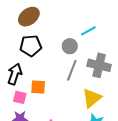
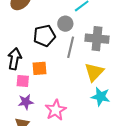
black pentagon: (31, 46) -> (44, 36), moved

